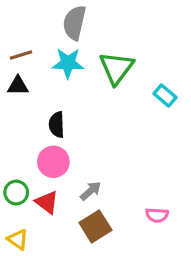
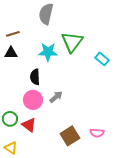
cyan star: (68, 63) -> (48, 52), moved
gray arrow: (91, 191) -> (56, 97), moved
brown square: (95, 226) -> (70, 136), moved

